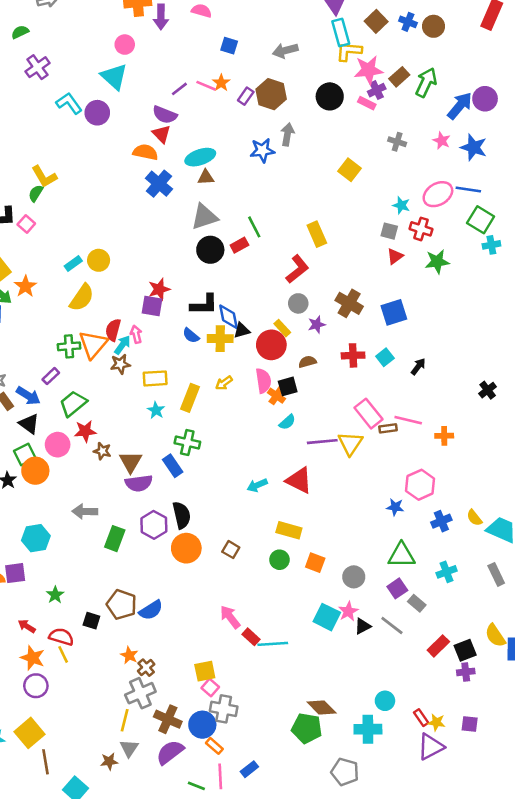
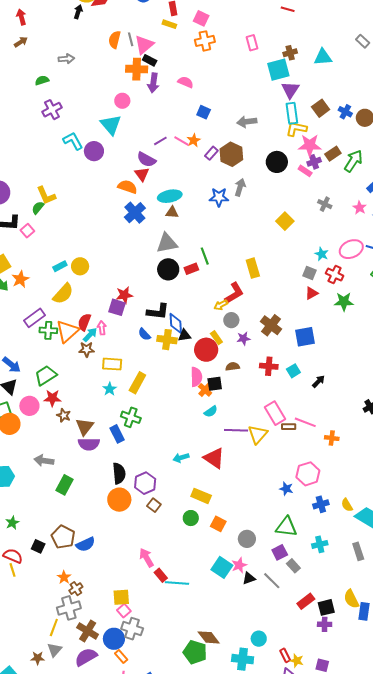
purple rectangle: (51, 376) -> (35, 318), moved, size x1.5
yellow arrow: (224, 383) -> (221, 305), moved
purple hexagon: (154, 525) -> (145, 483), moved

